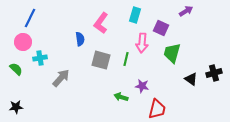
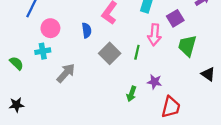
purple square: (161, 28) -> (175, 18), turned 35
pink circle: (23, 42) -> (50, 28), moved
gray square: (101, 60) -> (110, 53), turned 30
green arrow: (121, 97) -> (131, 94), turned -88

